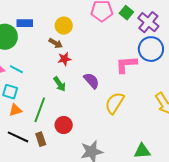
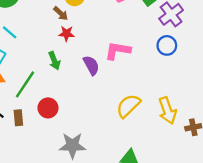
blue circle: (151, 49) -> (167, 45), size x0.7
pink L-shape: (126, 64) -> (118, 51), moved
yellow semicircle: (115, 103) -> (128, 106), moved

